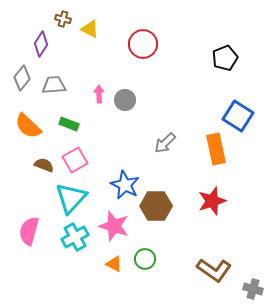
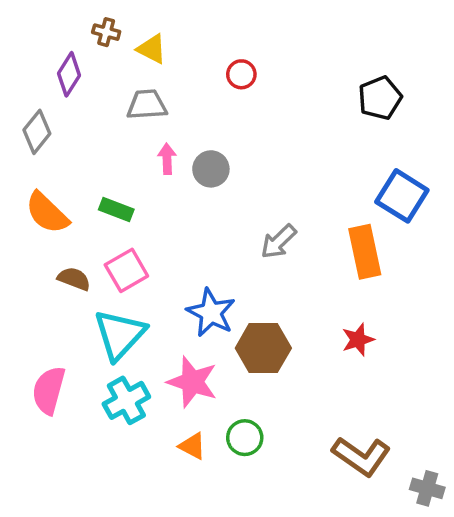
red circle: (143, 44) -> (241, 74), size x0.6
gray trapezoid: (54, 85) -> (147, 105), moved
red star: (212, 201) -> (358, 340), size x0.7

